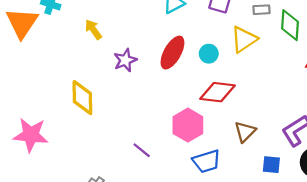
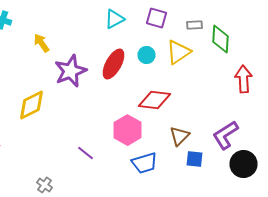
cyan circle: (209, 54) -> (146, 55), moved
purple star: (125, 60) -> (70, 71), size x1.5
yellow diamond: (82, 98) -> (32, 105), turned 64
blue square: (271, 165) -> (194, 159), moved

